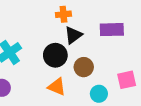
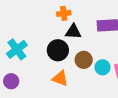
black triangle: (73, 35) -> (73, 32), turned 42
cyan circle: (99, 94) -> (102, 67), moved

